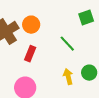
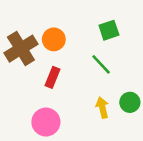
green square: (86, 18) -> (109, 30), moved

